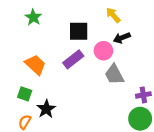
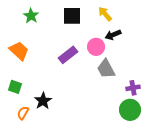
black square: (79, 31) -> (72, 16), moved
orange trapezoid: (35, 65) -> (19, 51), moved
green square: (25, 94) -> (15, 87), moved

